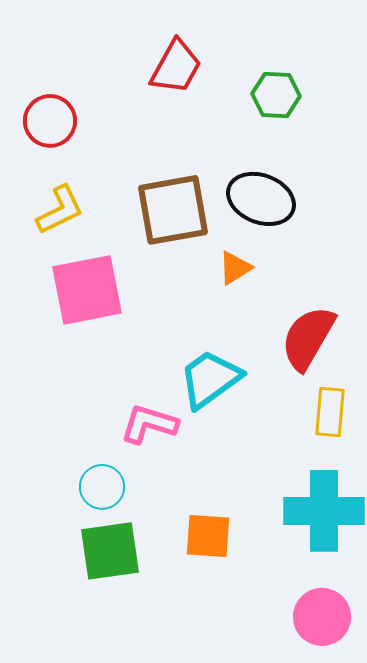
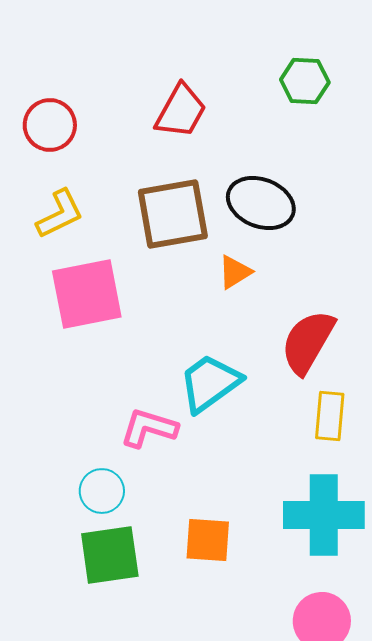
red trapezoid: (176, 67) -> (181, 111), moved
green hexagon: (276, 95) -> (305, 81), moved

